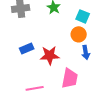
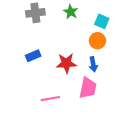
blue rectangle: (27, 48) -> (33, 56), moved
blue arrow: (86, 52) -> (93, 64), moved

